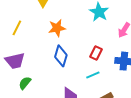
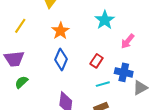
orange star: (57, 28) -> (60, 31), turned -30
cyan line: (93, 75) -> (103, 84), moved

